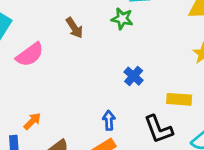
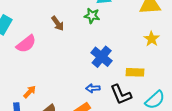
blue cross: (134, 76) -> (102, 57), size x1.5
blue arrow: (109, 120) -> (93, 88), moved, turned -88

